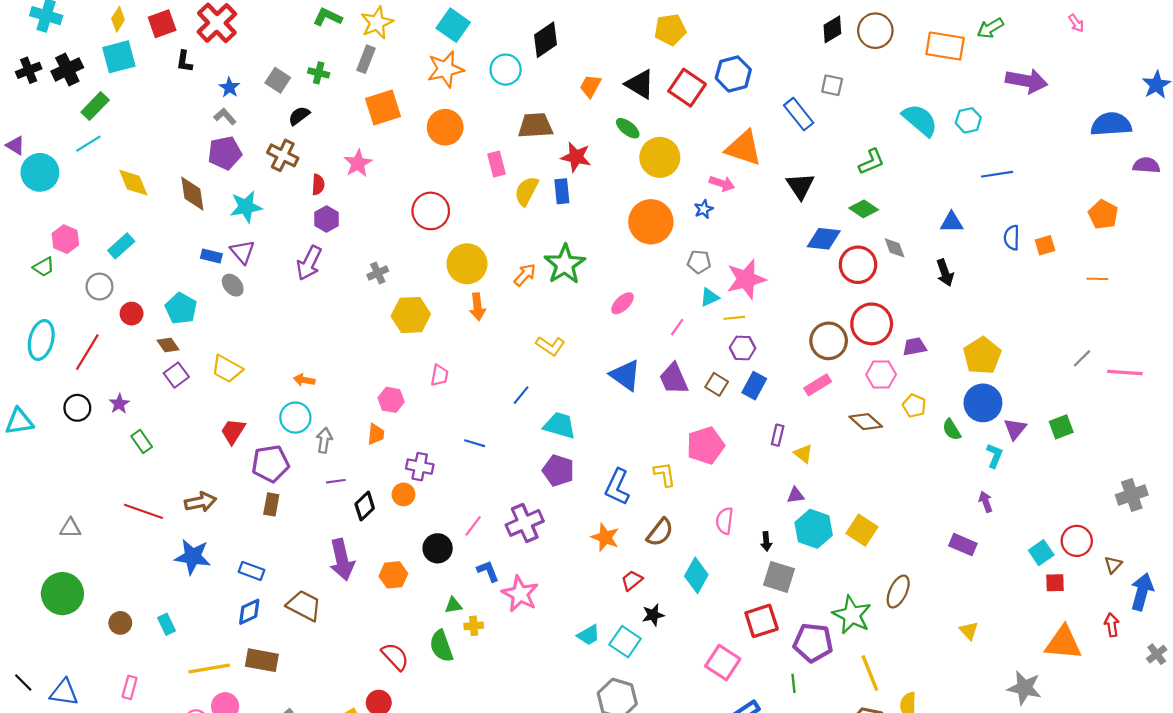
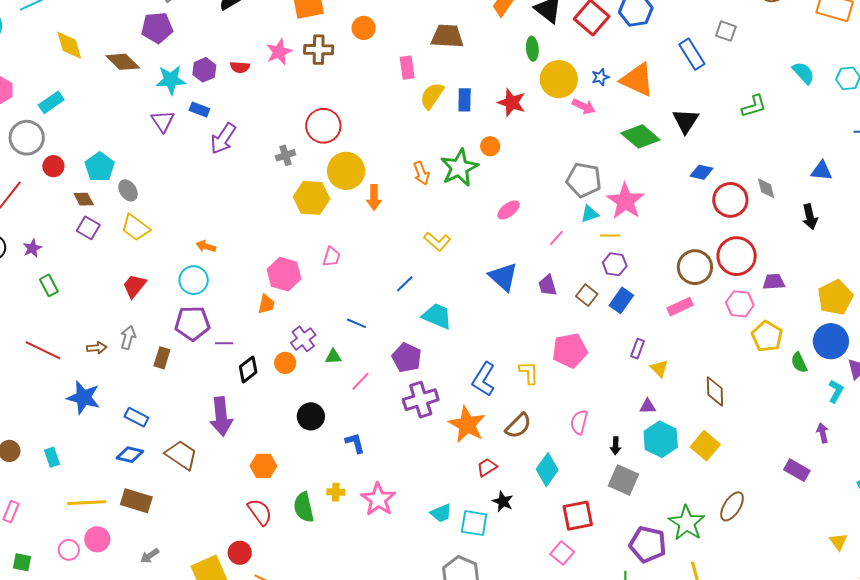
cyan semicircle: (920, 120) -> (803, 73), size x0.7
orange circle: (445, 127) -> (364, 28), size x0.7
green ellipse: (628, 128) -> (532, 49), turned 40
brown cross: (283, 155) -> (319, 50), moved, turned -32
red star: (576, 157) -> (512, 103), moved
pink arrow: (722, 183) -> (584, 106), moved
red semicircle: (318, 185) -> (240, 67), turned 84
brown diamond: (192, 194) -> (123, 62), turned -44
blue star: (704, 209) -> (600, 77), moved
green diamond: (864, 209) -> (640, 136), moved, size x1.4
red circle: (431, 211) -> (323, 126), moved
purple hexagon: (326, 219) -> (204, 70), moved
orange circle: (651, 222) -> (490, 146), moved, size x0.5
blue diamond: (824, 239) -> (702, 172), size x0.7
blue rectangle: (211, 256) -> (199, 110), moved
gray pentagon: (699, 262) -> (584, 180), size x1.6
yellow circle: (467, 264) -> (346, 171), moved
orange arrow: (525, 275) -> (421, 173), turned 110
pink star: (746, 279) -> (625, 201), turned -30
gray ellipse: (233, 285) -> (128, 190), moved
gray circle: (99, 287) -> (27, 138), size x1.4
purple square: (176, 375) -> (88, 228), turned -30
purple trapezoid: (674, 379) -> (548, 285), size x0.7
pink hexagon: (391, 400) -> (284, 274), size x1.4
yellow pentagon: (914, 406) -> (767, 336), size x1.4
brown diamond: (866, 422) -> (715, 391), moved, turned 40
gray arrow: (324, 440) -> (128, 338), moved
purple pentagon: (270, 464) -> (192, 323), moved
purple cross: (420, 467) -> (303, 339), turned 35
purple pentagon: (558, 471) -> (407, 358), moved
brown arrow: (200, 502) -> (97, 348), size x0.7
purple cross: (525, 523) -> (421, 400), moved
pink line: (473, 526) -> (361, 381), moved
orange star: (605, 537) -> (467, 424), size x1.4
orange hexagon: (393, 575) -> (263, 466), moved
pink star: (520, 594) -> (378, 499), moved
green triangle: (453, 605) -> (333, 357), moved
blue diamond: (249, 612) -> (130, 455), turned 32
black star: (653, 615) -> (503, 501), turned 30
red square: (762, 621) -> (578, 516), moved
yellow triangle: (969, 631) -> (839, 542), moved
cyan square: (625, 642) -> (474, 523), turned -32
pink square: (723, 663) -> (562, 553), size x0.7

